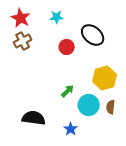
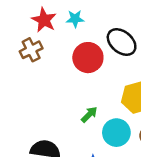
red star: (21, 18) -> (44, 20), moved
red circle: (67, 47) -> (88, 58), size x1.5

